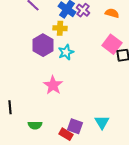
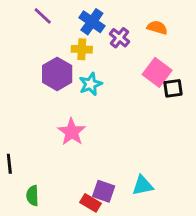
purple cross: (83, 10) -> (119, 38), moved
cyan triangle: (102, 122) -> (143, 185), turned 49
green semicircle: (35, 125) -> (33, 196), moved, turned 88

